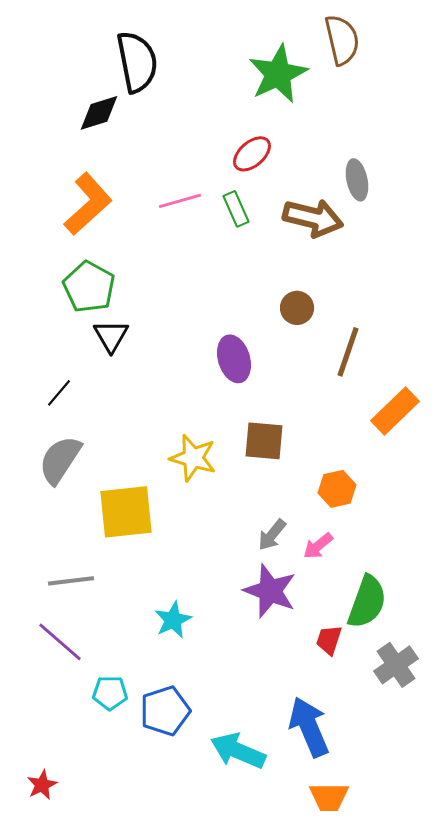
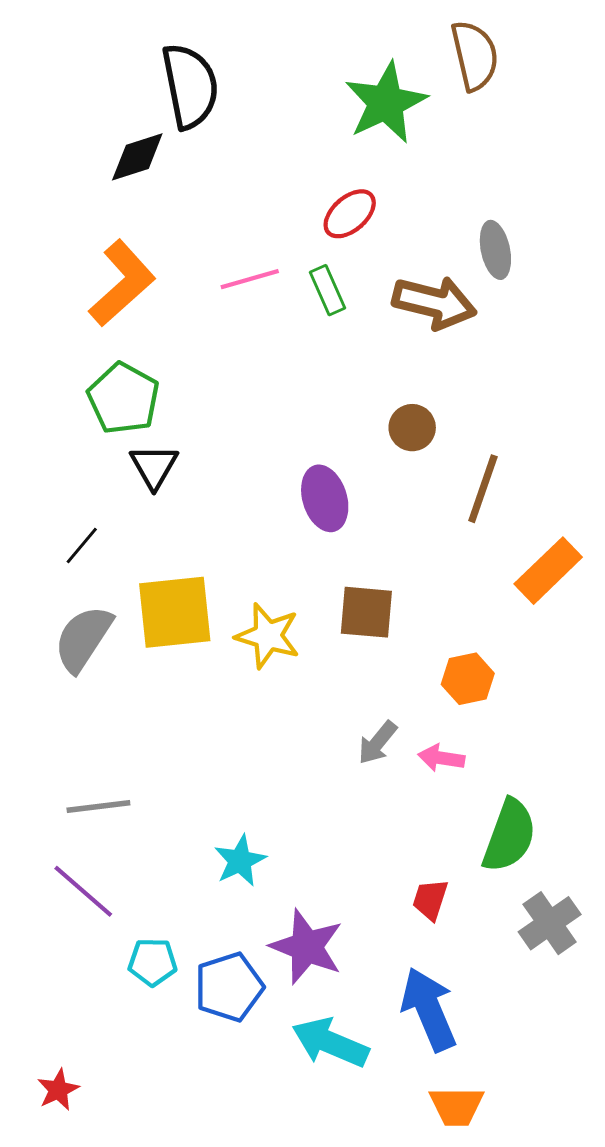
yellow square: (126, 512) -> (175, 612), moved
pink arrow: (318, 546) -> (441, 758), turned 48
purple star: (270, 591) -> (307, 947), moved
red trapezoid: (329, 640) -> (430, 900), moved

